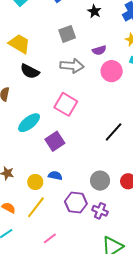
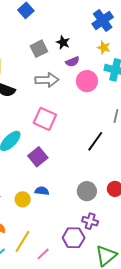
black star: (94, 11) -> (63, 42), moved
purple hexagon: (76, 203) -> (74, 238), moved
yellow line: (36, 207) -> (22, 241), moved

